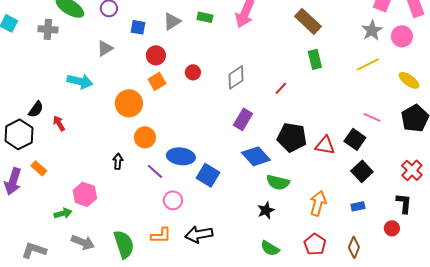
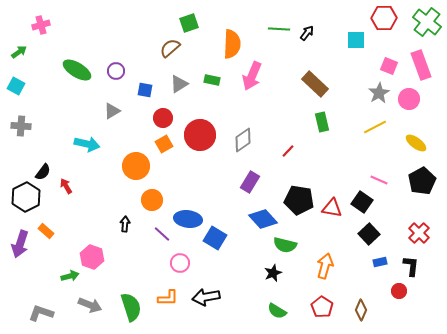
gray cross: (48, 29) -> (21, 126), moved
red circle: (193, 72) -> (200, 135), size x2.0
blue rectangle: (358, 206) -> (380, 262), moved

